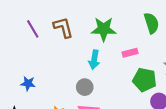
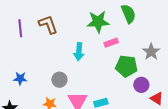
purple line: (33, 29) -> (20, 28), turned 30
green star: (104, 29) -> (98, 22), moved
gray circle: (85, 87) -> (59, 80), moved

